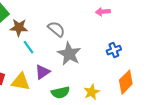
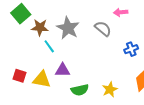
gray semicircle: (56, 29) -> (103, 29), moved
gray star: (69, 54) -> (68, 28), moved
purple triangle: (42, 72) -> (63, 70), turned 35

